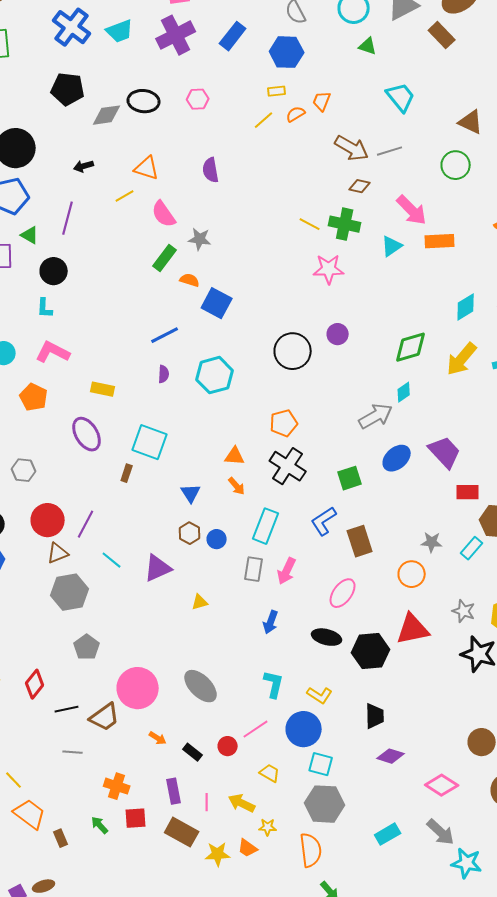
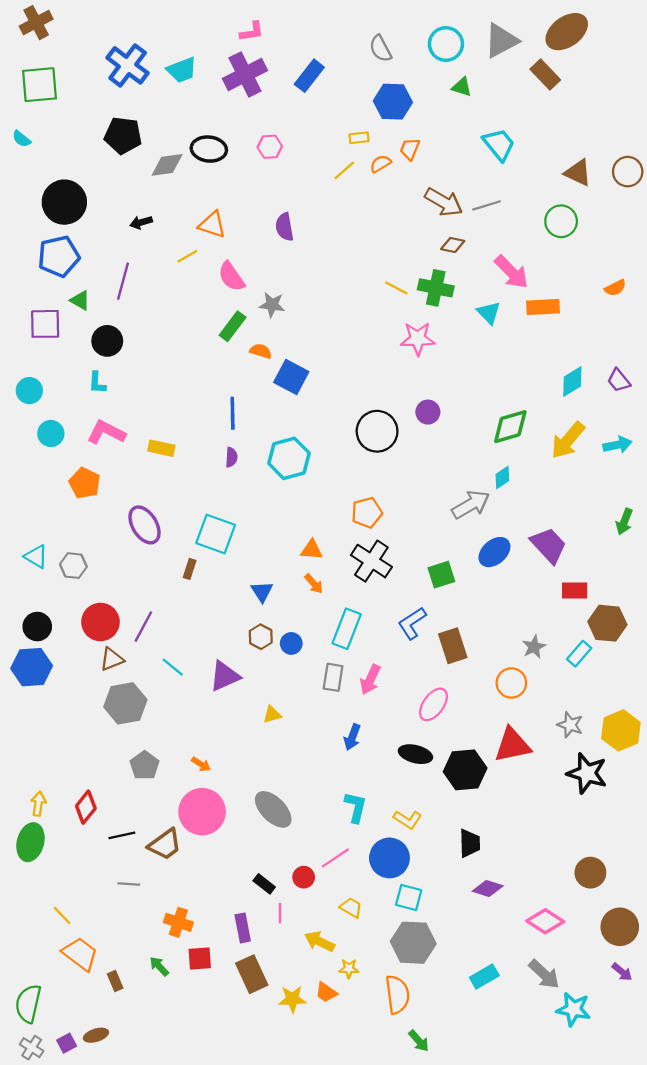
blue hexagon: (287, 52) -> (393, 102), moved
cyan triangle: (392, 246) -> (489, 313), turned -40
blue line: (165, 335) -> (233, 413), turned -64
yellow rectangle: (103, 389) -> (161, 448), moved
gray star: (432, 542) -> (534, 647), turned -30
orange arrow: (158, 738) -> (201, 764), moved
pink line: (207, 802) -> (280, 913), moved
brown rectangle: (182, 832) -> (252, 974), turned 36

